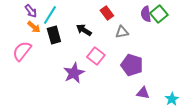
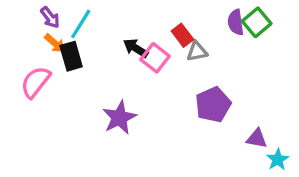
red rectangle: (107, 13) -> (182, 35), moved
black rectangle: (54, 35) -> (71, 56), moved
pink square: (96, 56) -> (155, 58), moved
purple pentagon: (132, 65) -> (213, 105), turned 30
purple triangle: (143, 93) -> (257, 139), moved

